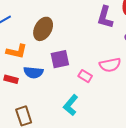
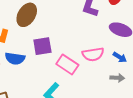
pink rectangle: (85, 76) -> (67, 65), size x1.5

